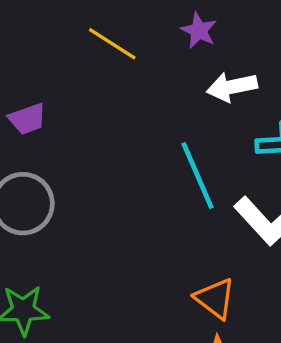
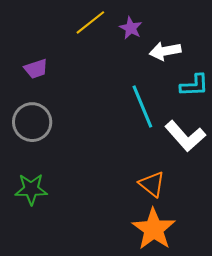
purple star: (199, 31) -> (131, 28), moved
yellow line: (112, 44) -> (90, 22), turned -72

